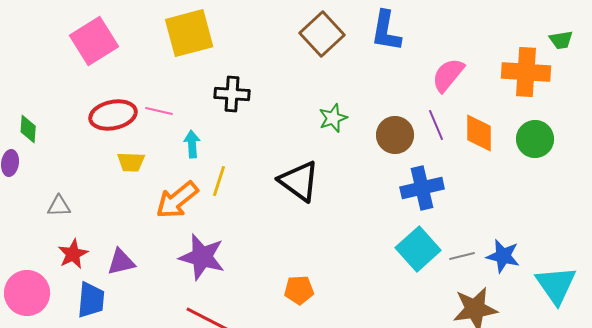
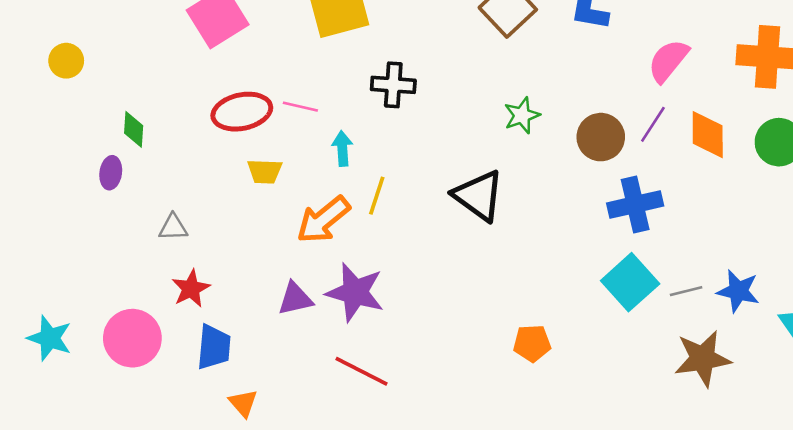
purple line: (436, 125) -> (653, 124), turned 56
purple triangle: (121, 262) -> (295, 299), moved
orange pentagon: (299, 290) -> (532, 343), moved

